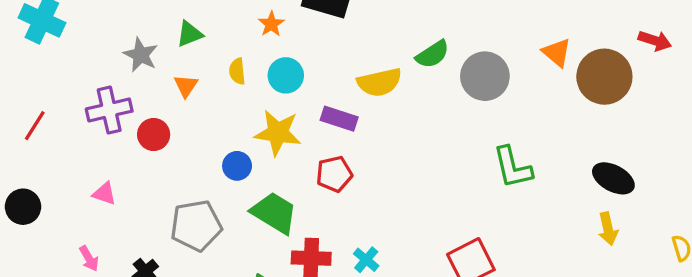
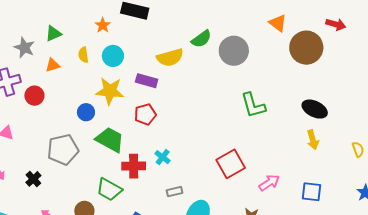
orange triangle: (557, 53) -> (278, 23), moved
orange triangle: (186, 86) -> (53, 65), turned 42
cyan cross: (366, 260) -> (163, 157), moved

